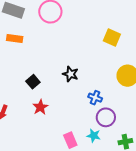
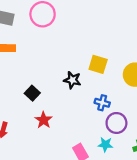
yellow square: (112, 38) -> (98, 64), moved

